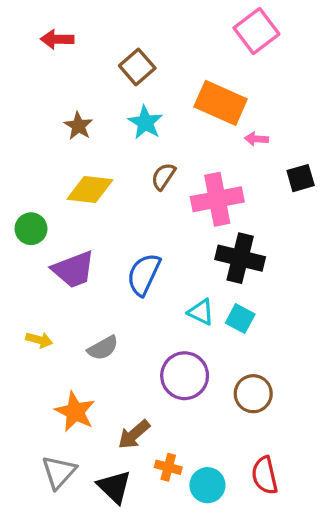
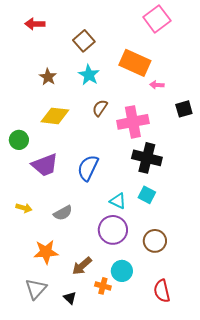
cyan triangle: (201, 312) -> (118, 201), moved
orange star: (75, 412) -> (46, 252), turned -30
cyan circle: (207, 485) -> (122, 271), moved
black triangle: (114, 487) -> (70, 298), size x0.6

